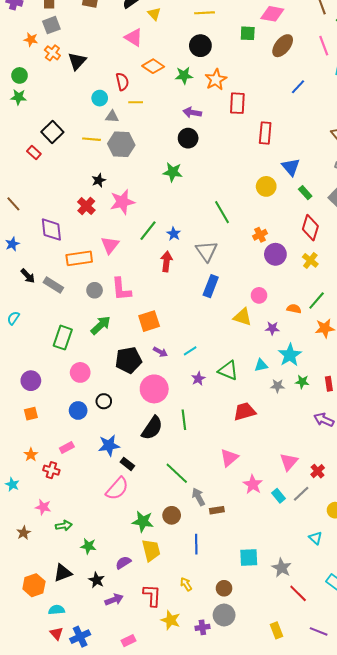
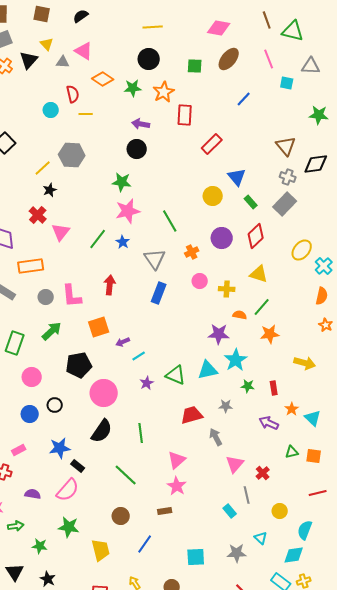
yellow triangle: (154, 14) -> (47, 44), moved
green square: (248, 33) -> (195, 66), moved
black triangle: (77, 61) -> (29, 60), moved
gray triangle: (112, 117) -> (63, 62), moved
red rectangle: (265, 133) -> (212, 144), turned 40
yellow line: (91, 139) -> (43, 168), moved, turned -48
pink star: (122, 202) -> (128, 211), moved
red diamond: (310, 228) -> (256, 236), turned 30
orange cross: (260, 235) -> (192, 252), moved
pink triangle: (110, 245) -> (61, 232), moved
purple circle: (275, 254) -> (222, 238), moved
yellow cross: (310, 260) -> (227, 289), moved, turned -35
red arrow: (166, 261) -> (110, 285), moved
pink circle: (259, 295) -> (200, 281), moved
yellow triangle: (243, 317) -> (259, 274), moved
purple star: (272, 328) -> (219, 334), size x1.5
purple arrow: (160, 352) -> (123, 342), moved, turned 128
cyan triangle: (261, 365) -> (208, 370), size x1.5
gray star: (277, 386) -> (226, 406), moved
green line: (184, 420) -> (141, 433), moved
pink star: (253, 484) -> (177, 486), moved
gray line: (301, 494) -> (247, 495), turned -60
cyan rectangle: (279, 496) -> (230, 511), moved
gray arrow: (198, 497) -> (216, 437), moved
green star: (143, 521) -> (69, 527), moved
blue line: (196, 544) -> (145, 544), turned 36
purple semicircle: (123, 563) -> (33, 494), moved, turned 42
gray star: (282, 568) -> (237, 553), moved, turned -30
black triangle: (63, 573) -> (15, 572), turned -42

